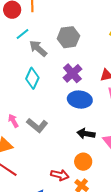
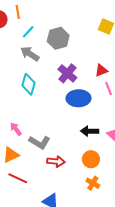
cyan line: (23, 34) -> (28, 32), moved
gray L-shape: (37, 125) -> (40, 142), moved
red arrow: (60, 175) -> (56, 161), moved

